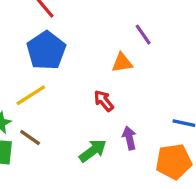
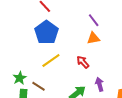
purple line: (143, 35) -> (94, 20), moved
yellow line: (31, 95) -> (51, 60), moved

